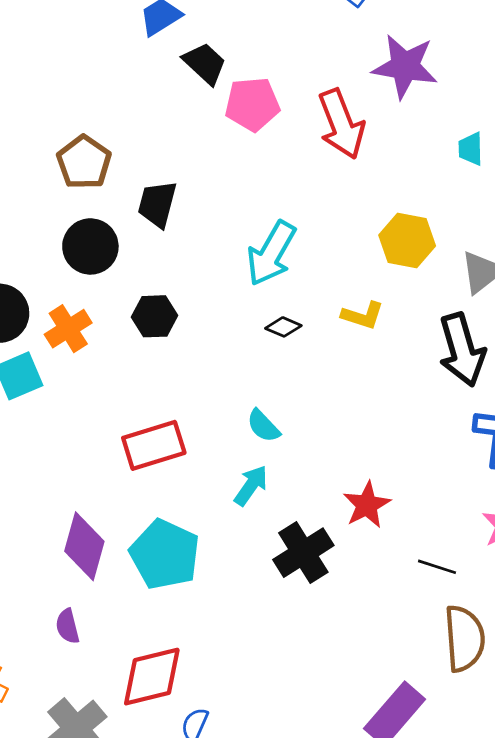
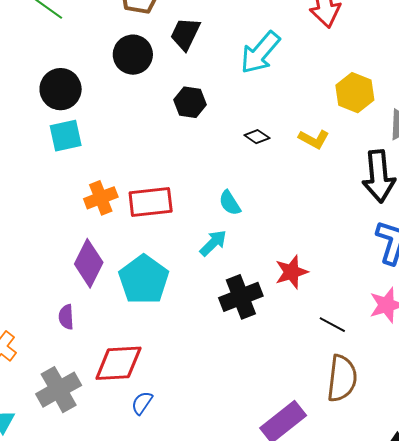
cyan arrow: (271, 253) -> (260, 53), moved
black hexagon: (154, 316) -> (190, 102), moved
orange cross: (68, 329) -> (101, 198), moved

